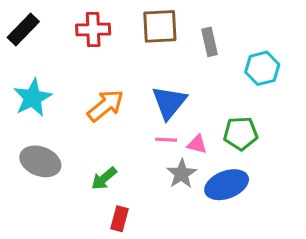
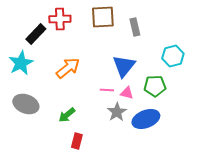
black rectangle: (23, 29) -> (36, 34), moved
cyan hexagon: (262, 68) -> (173, 56), moved
blue triangle: (169, 102) -> (124, 66), moved

